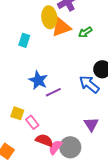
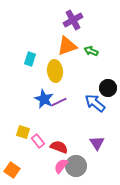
yellow ellipse: (49, 17) -> (55, 71), moved
green arrow: (85, 32) -> (91, 51), turned 56
purple line: (53, 92) -> (59, 102), moved
red semicircle: (44, 140) -> (59, 147), moved

